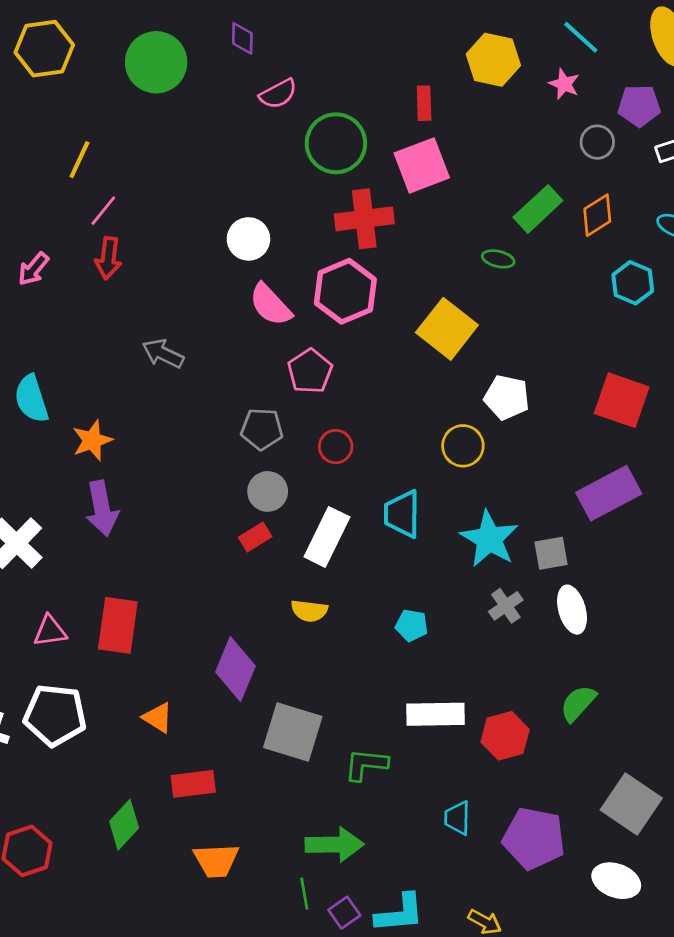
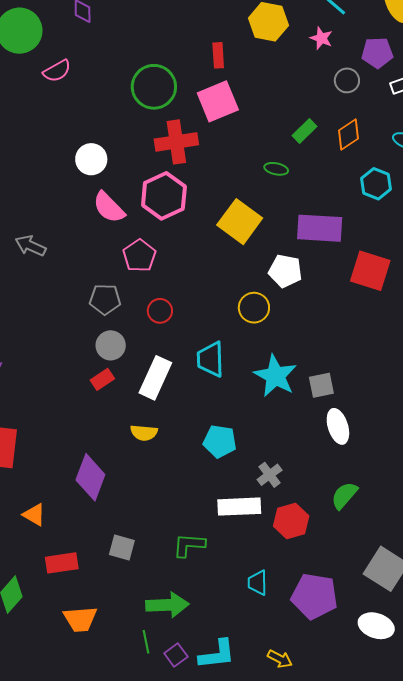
pink semicircle: (278, 94) -> (57, 71), moved
green rectangle: (538, 209) -> (305, 131), size x0.7
purple rectangle: (609, 493) -> (320, 228), moved, turned 33
gray cross: (506, 606) -> (270, 475), moved
cyan pentagon: (412, 625) -> (220, 441), size x1.4
gray square: (293, 732) -> (122, 548), moved, size x0.6

